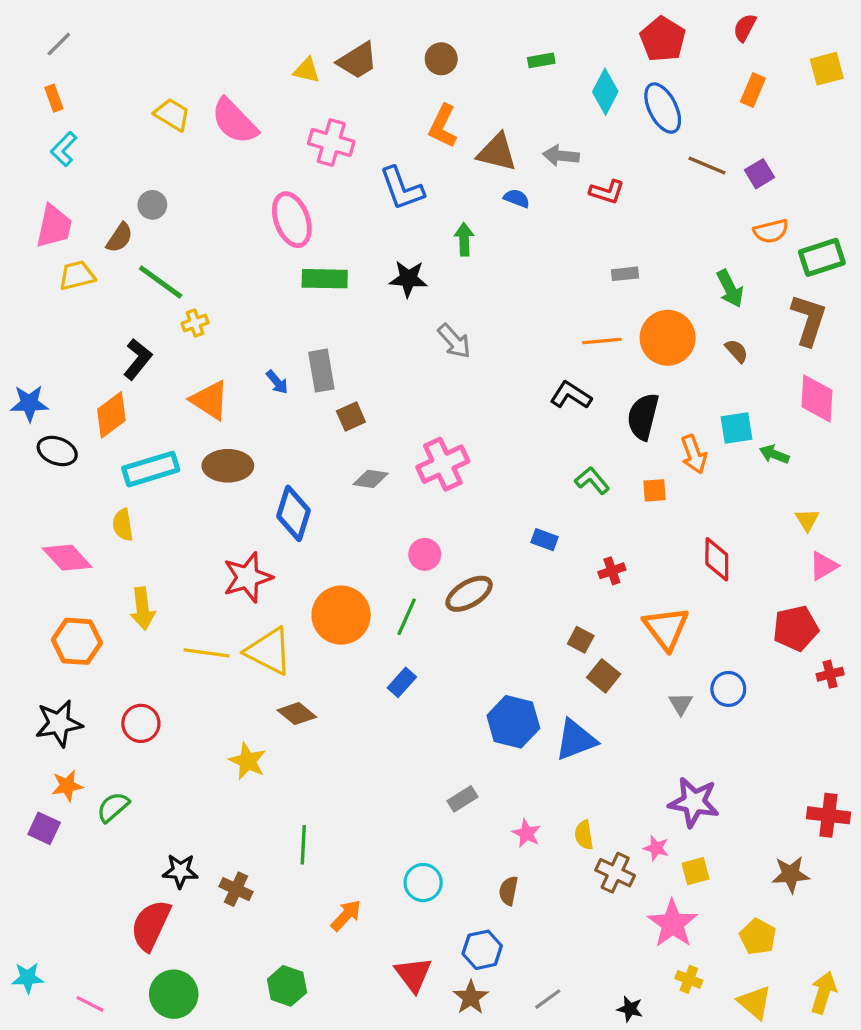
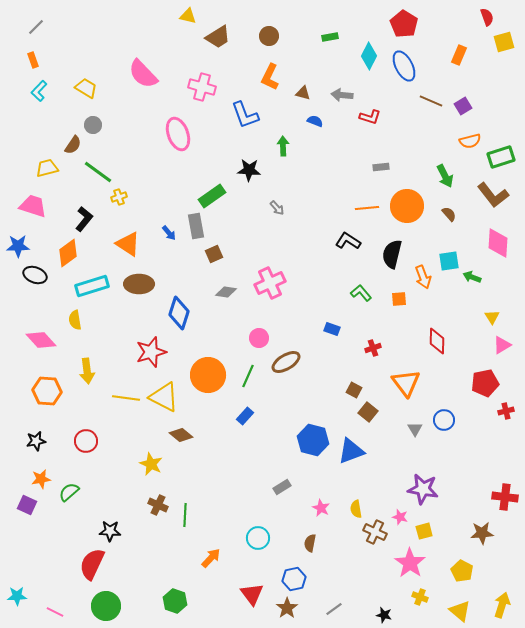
red semicircle: (745, 28) -> (487, 17), moved, turned 132
yellow triangle: (307, 70) -> (188, 16), moved
yellow trapezoid: (172, 115) -> (86, 88), moved
brown triangle: (497, 152) -> (303, 93), size x0.6
pink trapezoid: (54, 226) -> (33, 206), moved, turned -84
green rectangle: (325, 279) -> (212, 196), moved, turned -36
brown L-shape: (809, 320) -> (493, 195), turned 124
gray arrow: (454, 341) -> (277, 208), size x0.7
black star: (59, 723) -> (36, 441), size x0.7
brown cross: (236, 889) -> (158, 505), moved

